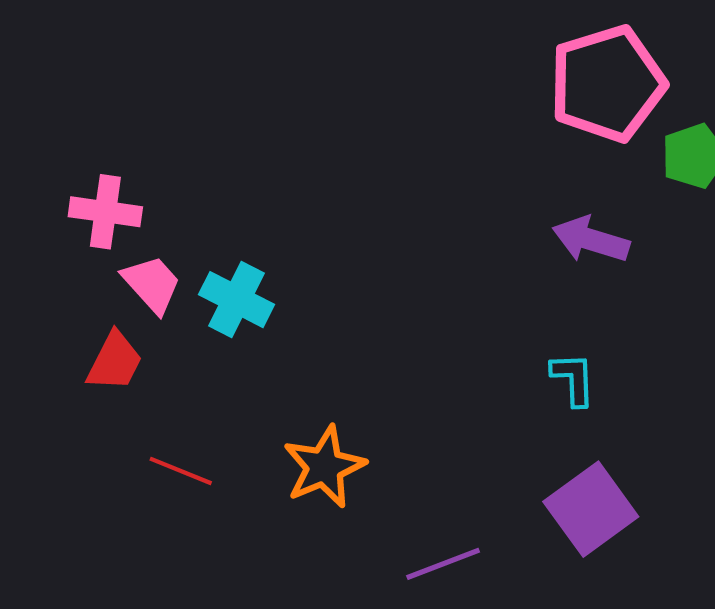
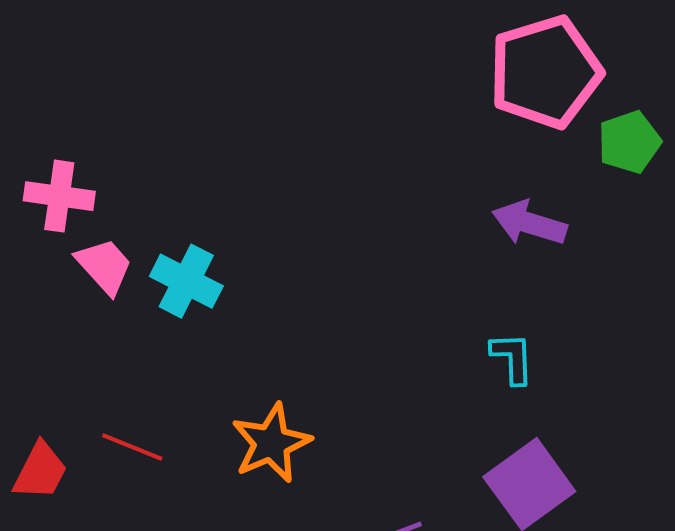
red trapezoid: (115, 361) -> (40, 471), moved

